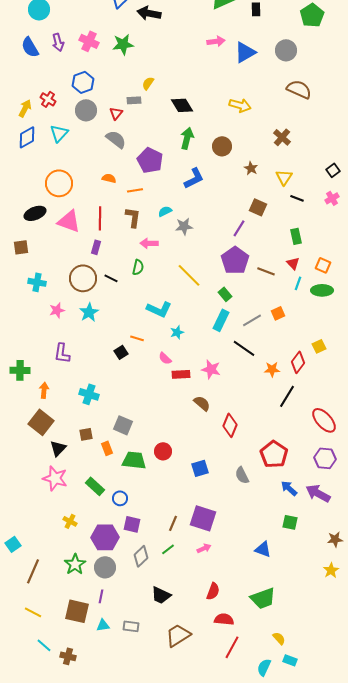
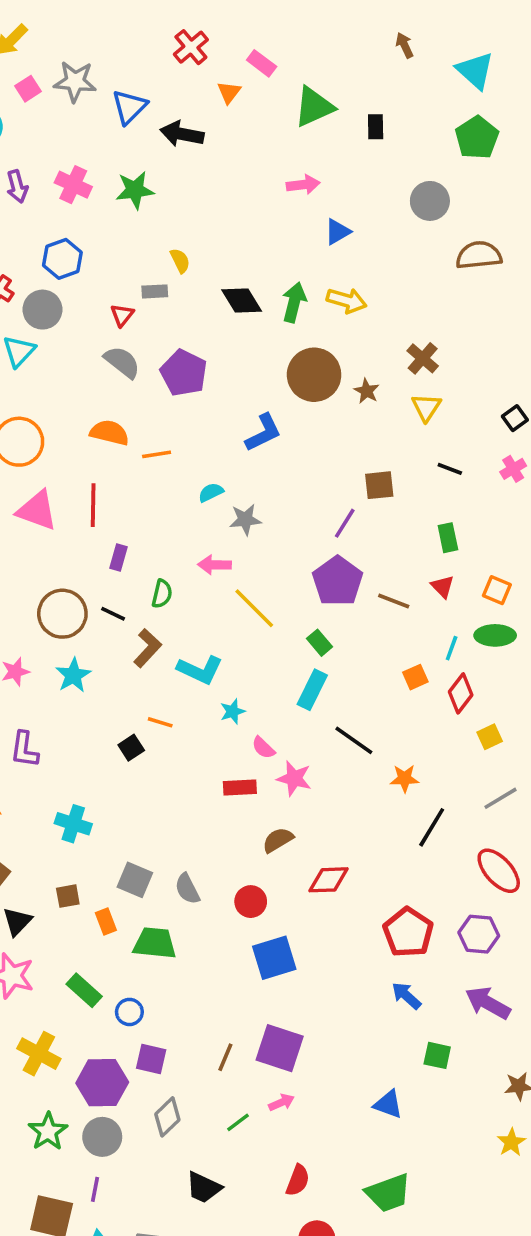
blue triangle: (245, 52) -> (338, 232), moved, size x0.7
yellow semicircle: (148, 83) -> (180, 261), turned 120
brown semicircle: (299, 89) -> (479, 255), moved, turned -30
gray circle: (86, 110) -> (42, 310), moved
green arrow: (187, 138) -> (294, 302), moved
brown circle: (222, 146) -> (314, 375), size x1.5
purple pentagon: (150, 160) -> (184, 373), moved
brown star: (251, 168) -> (367, 391), moved
yellow triangle: (284, 177) -> (426, 407), moved
orange semicircle: (109, 178) -> (109, 433), size x1.5
brown square: (258, 207) -> (379, 485), turned -30
brown L-shape: (133, 217) -> (147, 648), moved, turned 35
pink arrow: (149, 243) -> (214, 565), moved
purple rectangle: (96, 247) -> (119, 558), moved
cyan line: (298, 283) -> (452, 648), moved
gray line: (252, 320) -> (500, 798), moved
pink semicircle: (165, 358) -> (263, 748), moved
red diamond: (298, 362) -> (461, 693), moved
brown semicircle: (202, 403) -> (278, 840), turned -72
red diamond: (230, 425) -> (329, 880), turned 65
red circle: (163, 451) -> (251, 902), moved
purple hexagon: (325, 458) -> (479, 934), moved
blue square: (200, 468) -> (274, 958), size x1.4
gray semicircle: (242, 475) -> (187, 889), moved
blue arrow: (289, 488) -> (406, 996), moved
yellow cross: (70, 521) -> (39, 1054), size x1.6
green line: (168, 549) -> (238, 1122), moved

